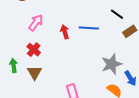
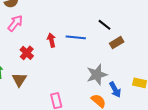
pink arrow: (36, 23) -> (15, 23), moved
red cross: (34, 50) -> (27, 53), moved

